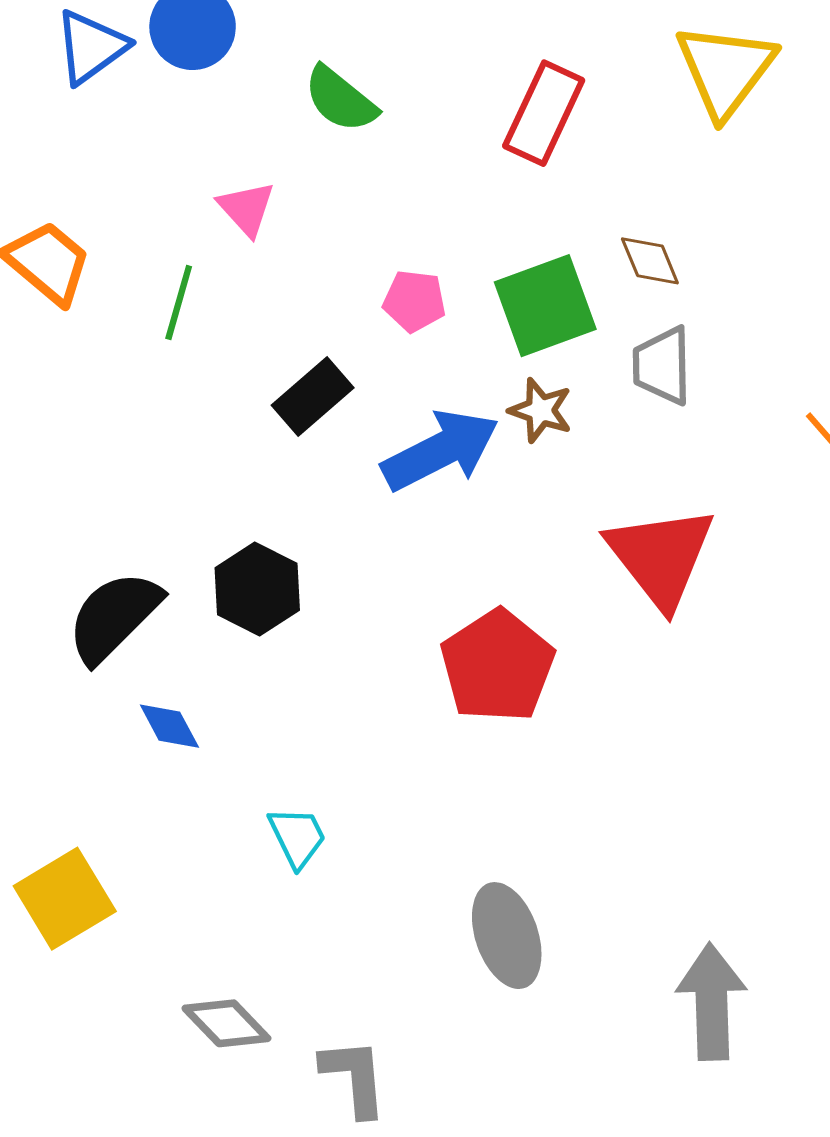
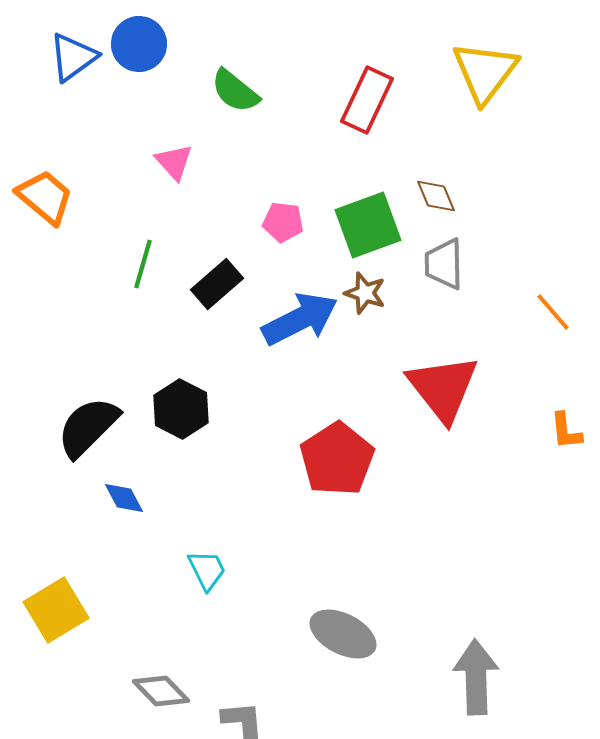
green line: (179, 303) -> (143, 264), moved
gray ellipse: (507, 936) -> (343, 634), turned -44

